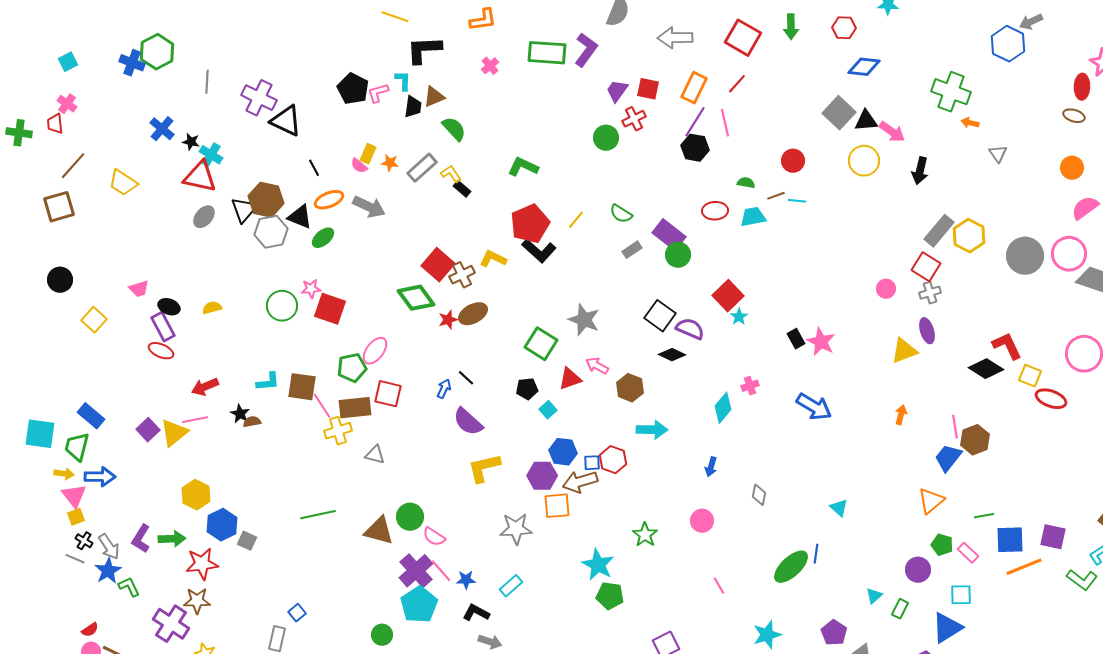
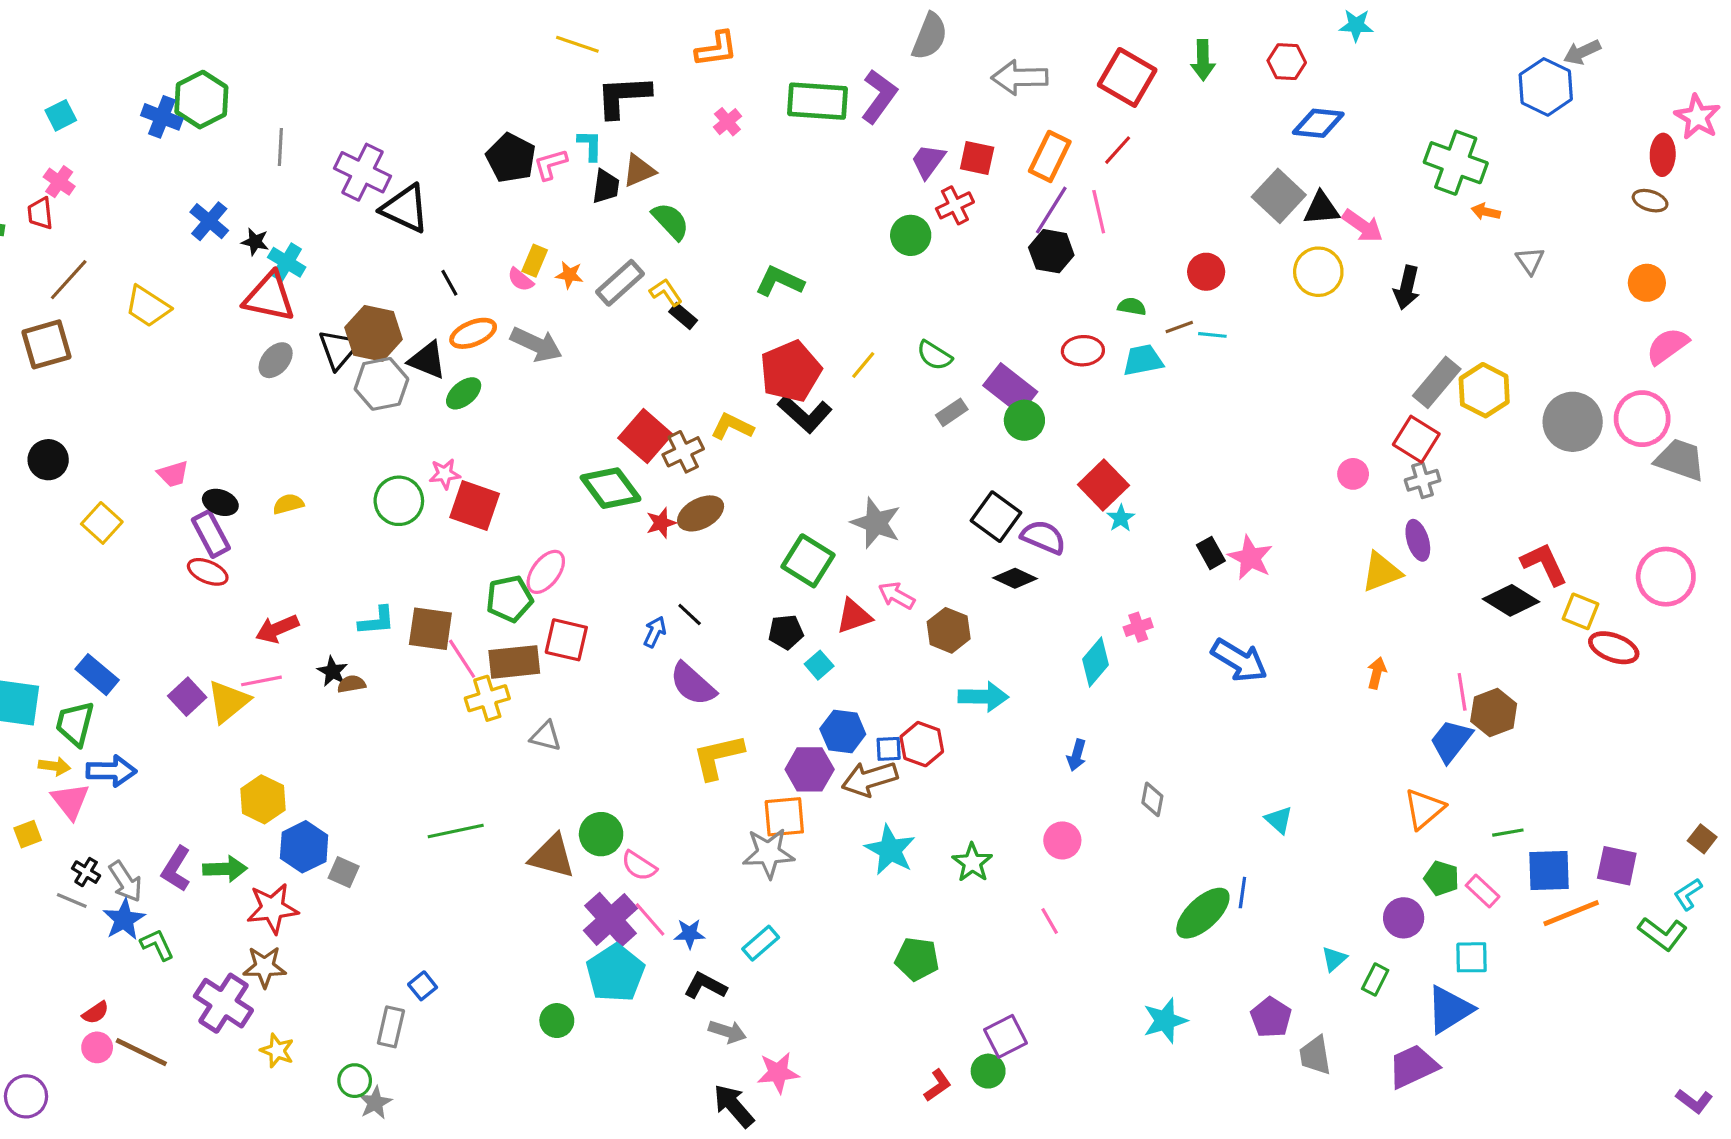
orange square: (557, 506) -> (784, 817), moved
yellow square: (76, 517) -> (28, 834), moved
cyan star: (598, 565) -> (890, 850), moved
pink line: (719, 586) -> (1050, 921), moved

